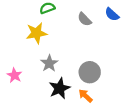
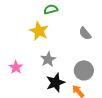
gray semicircle: (85, 19) -> (85, 33), moved
yellow star: (36, 33) -> (39, 31), turned 30

